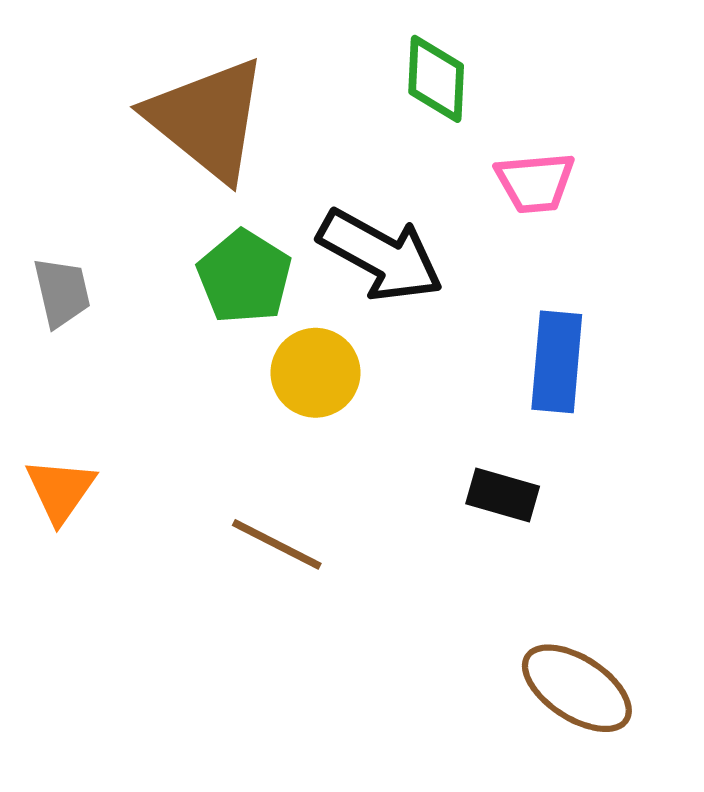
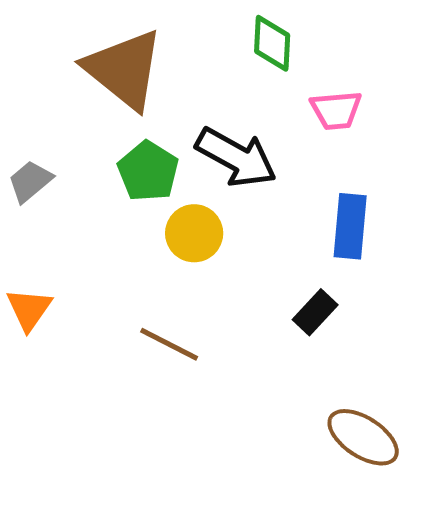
gray trapezoid: (62, 292) -> (30, 181), turned -117
black rectangle: (503, 495) -> (315, 312), turned -63

